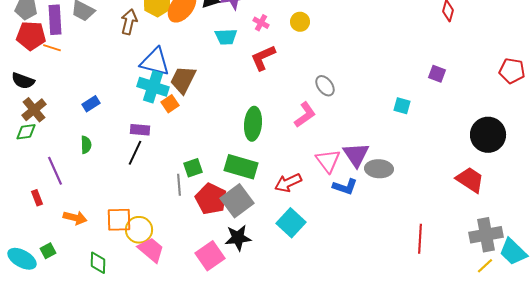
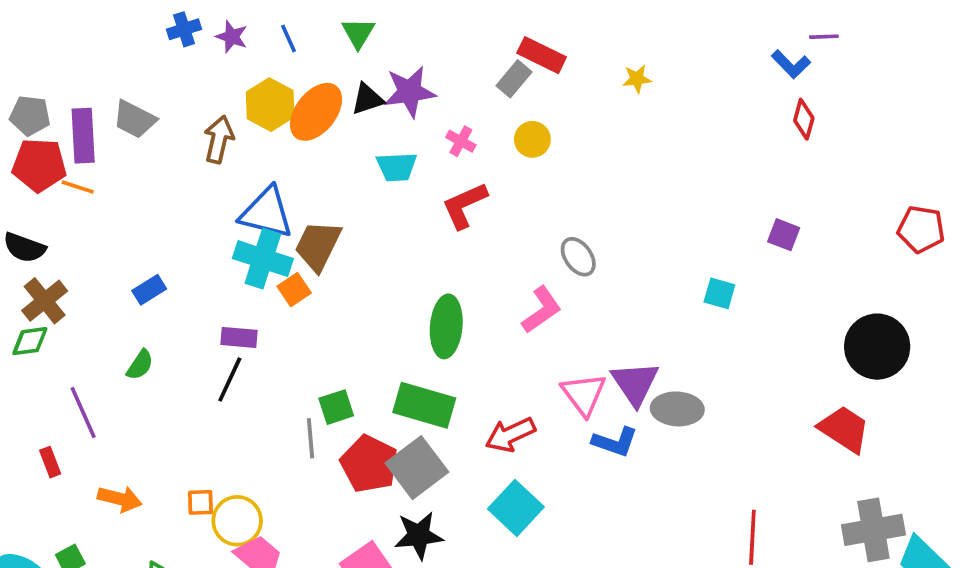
green semicircle: (86, 145) -> (140, 365), turned 36
orange square: (119, 220) -> (200, 502), size x0.6

